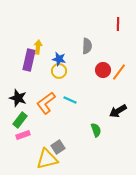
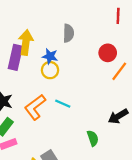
gray semicircle: (87, 46) -> (68, 33), moved
yellow arrow: (38, 47) -> (26, 42), size x1.5
red circle: (103, 70) -> (108, 53), moved

